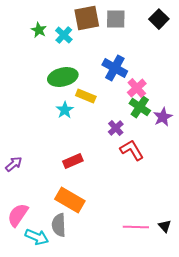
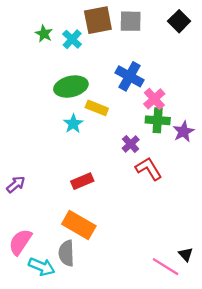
green cross: (140, 107) -> (158, 120), turned -30
pink line: (136, 227) -> (166, 267), moved, turned 30

